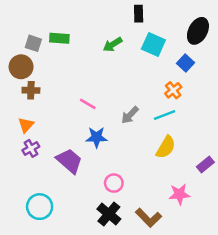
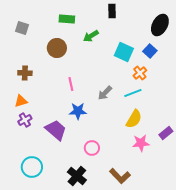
green rectangle: (59, 38) -> (67, 19), moved
gray square: (33, 43) -> (22, 28), moved
cyan square: (153, 45) -> (124, 52), moved
brown circle: (21, 67) -> (57, 48), moved
pink line: (88, 104) -> (71, 84), turned 48
orange triangle: (26, 125) -> (21, 101), turned 32
pink star: (179, 194) -> (141, 143), moved
black cross: (109, 214) -> (77, 176), moved

